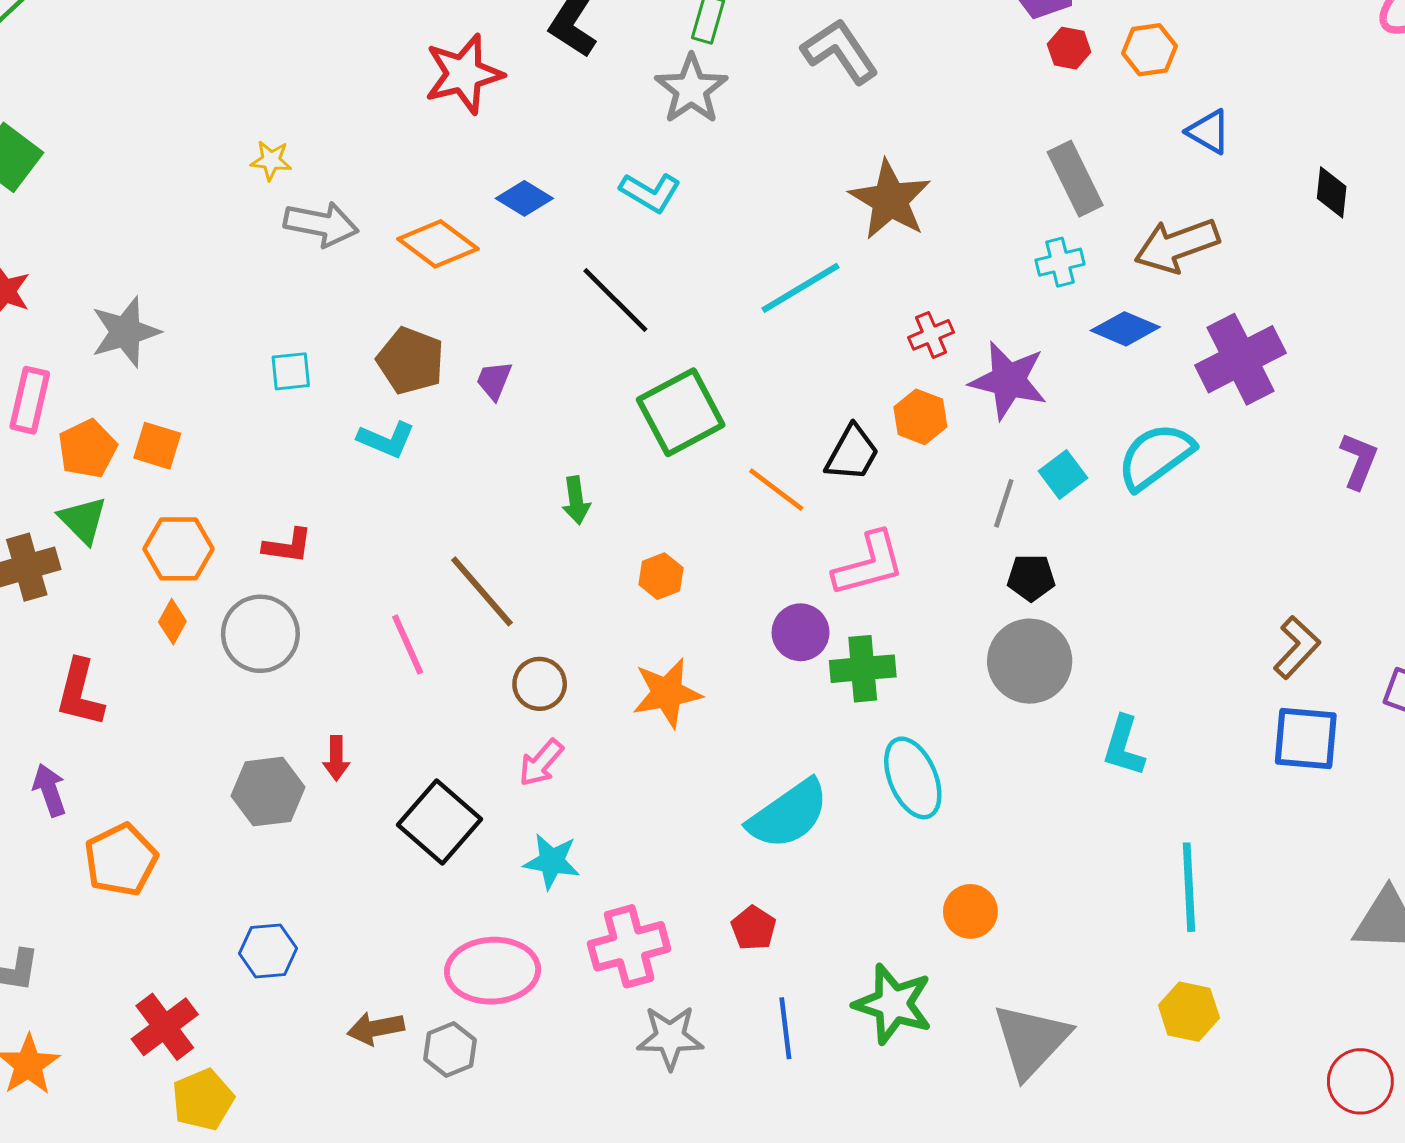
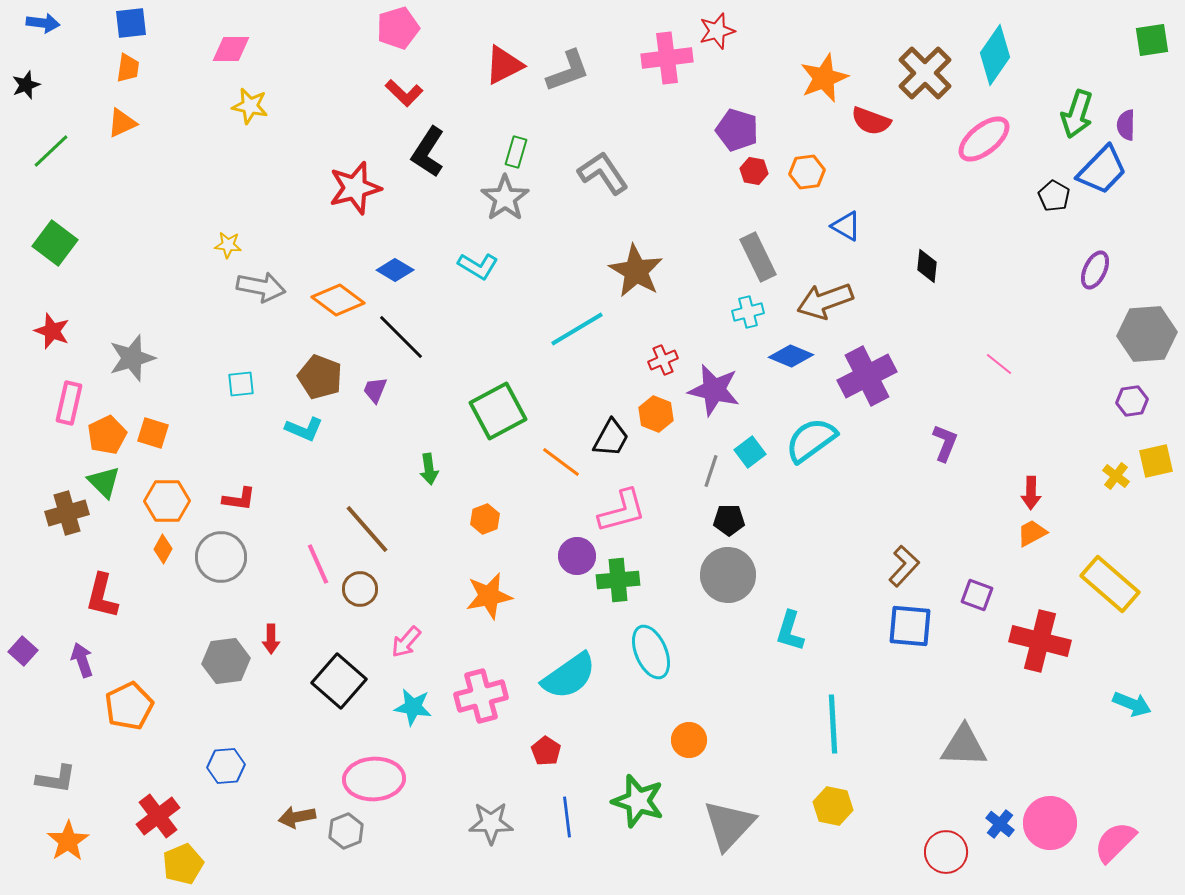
black line: (615, 300) -> (401, 337), moved
brown circle: (540, 684) -> (360, 589), moved
pink cross: (629, 946) -> (481, 696), moved

